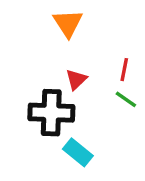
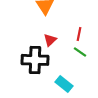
cyan rectangle: (78, 152) -> (64, 84), moved

